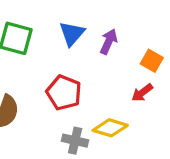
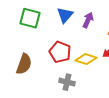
yellow diamond: (110, 128) -> (86, 59), moved

